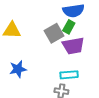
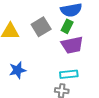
gray square: (54, 33) -> (41, 27), moved

